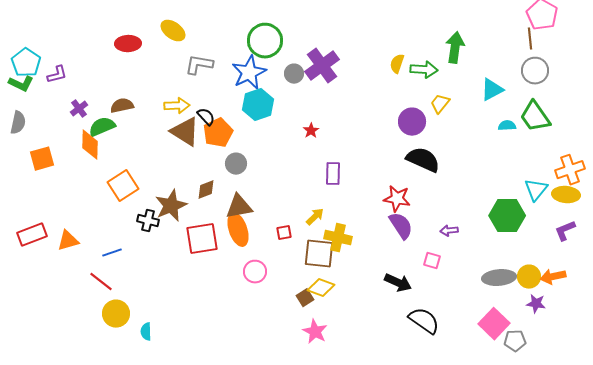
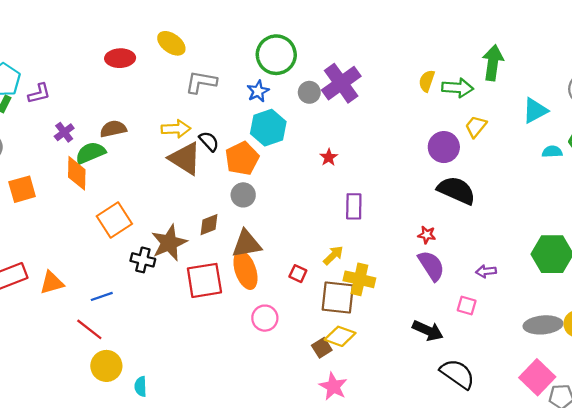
blue star: (249, 73) -> (258, 91), size x0.6
orange pentagon: (218, 133) -> (242, 158), moved
red star: (397, 199) -> (427, 235), size x0.6
red square: (284, 233) -> (298, 274), turned 35

